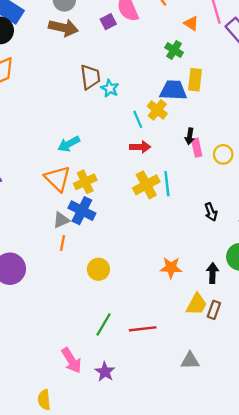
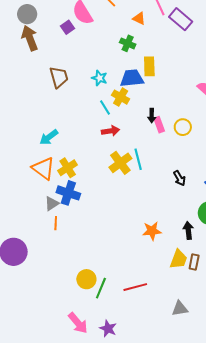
brown arrow: (63, 28) -> (30, 38), turned -115
cyan star: (110, 88) -> (99, 78), moved
yellow circle: (98, 269) -> (86, 279), moved

